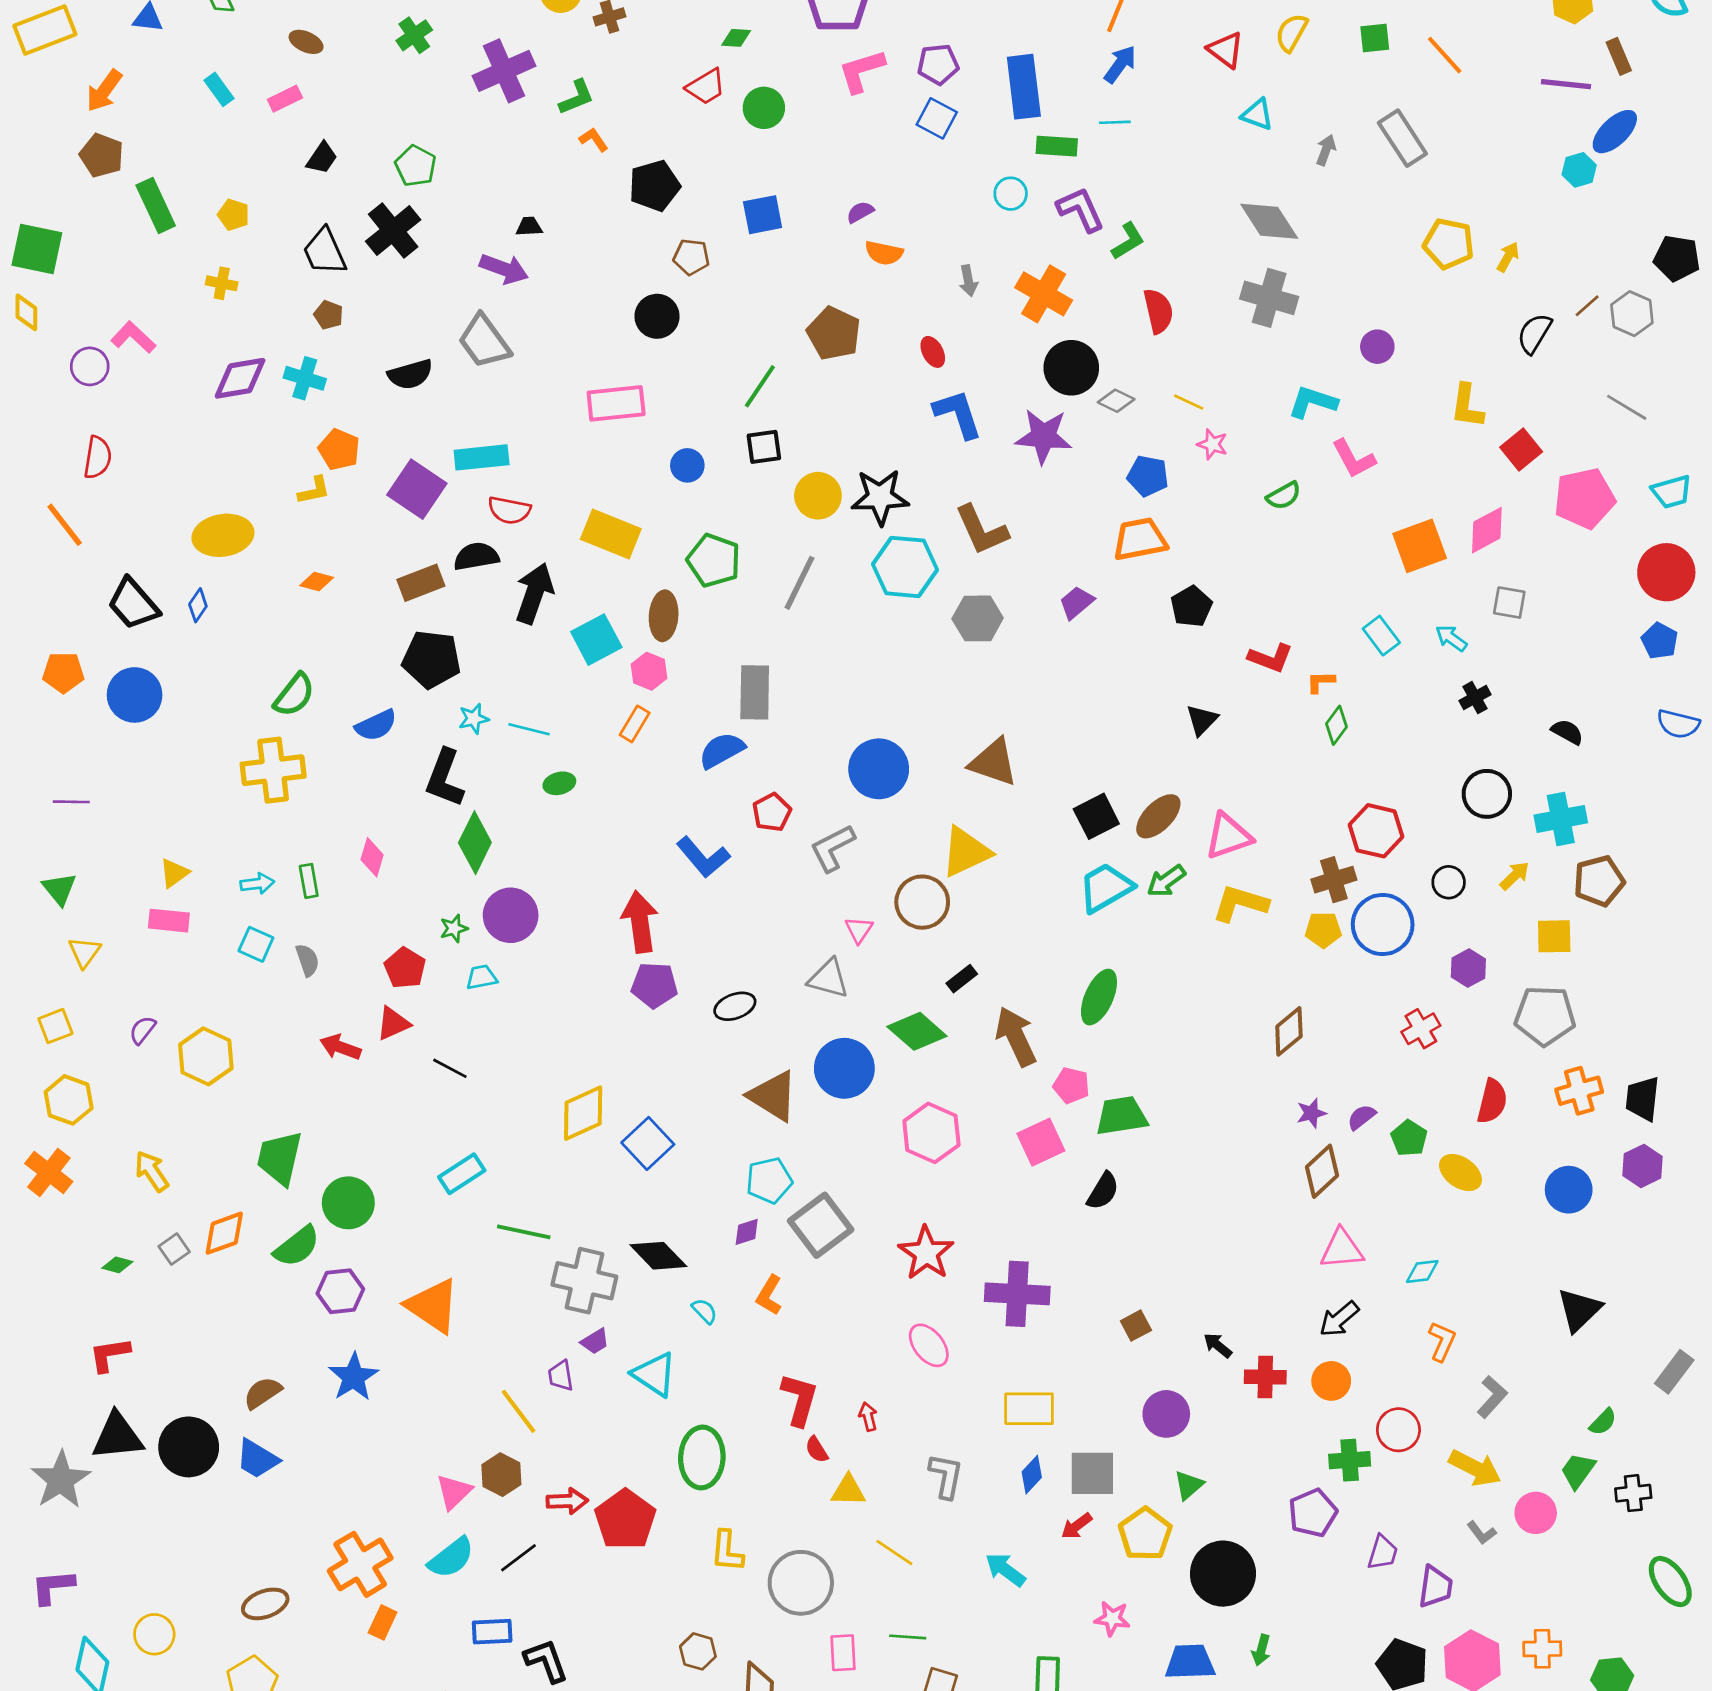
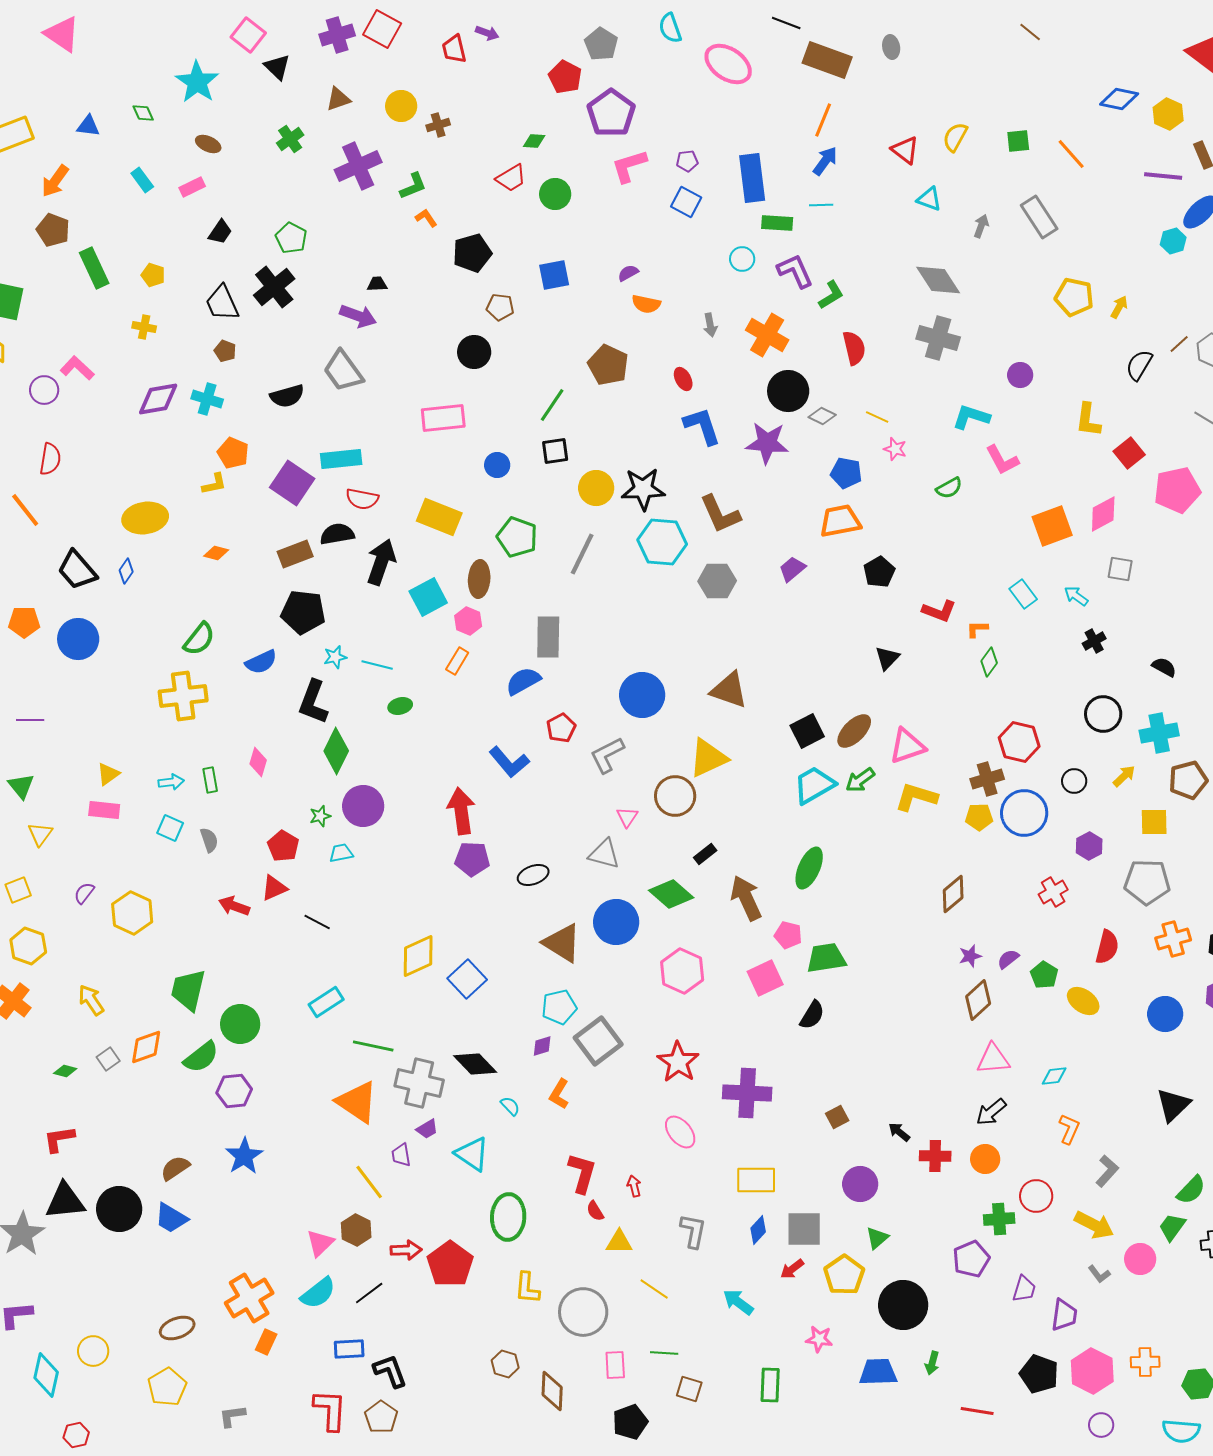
purple pentagon: (938, 64) -> (687, 161), size x0.7
orange triangle: (433, 1306) -> (357, 1102), moved
green semicircle: (1603, 1422) -> (1191, 1190), size x1.4

